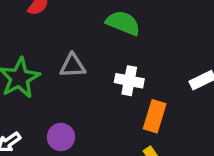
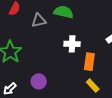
gray triangle: (73, 66) -> (39, 20), moved

